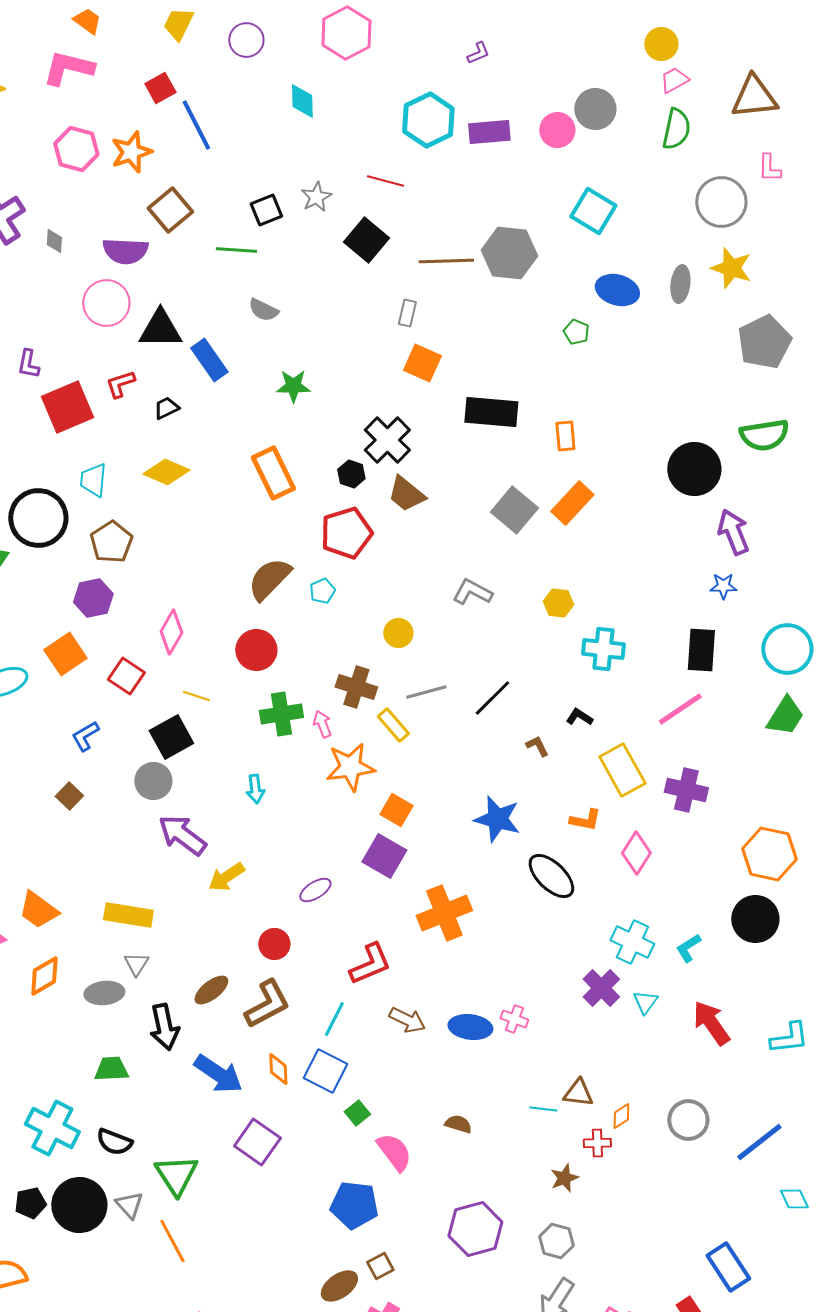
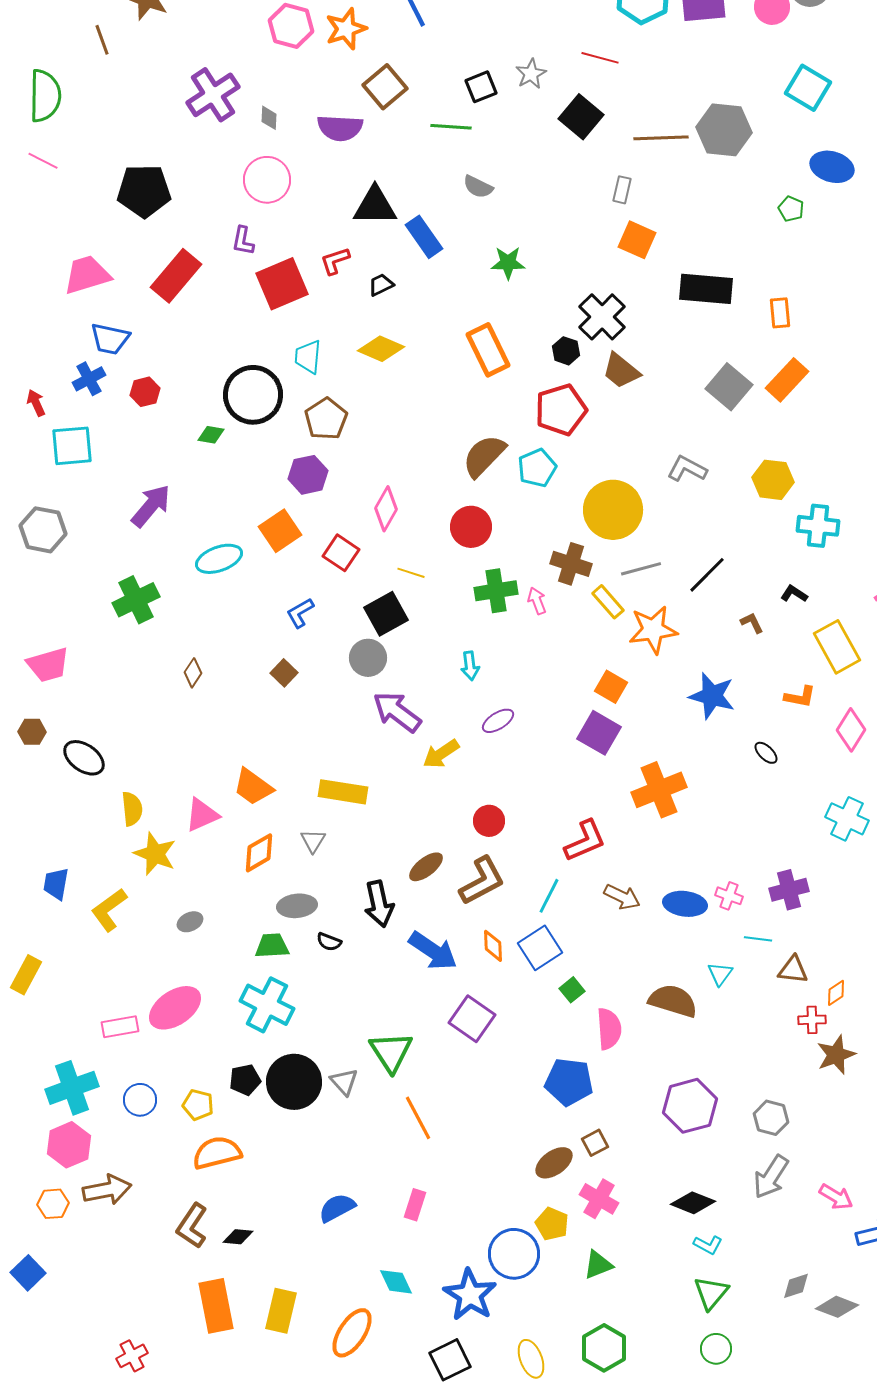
pink circle: (106, 303) -> (267, 180), moved
cyan pentagon: (322, 591) -> (537, 468), size x1.5
yellow hexagon: (558, 603) -> (773, 480), size x1.4
yellow circle: (398, 633) -> (613, 510), size x2.0
orange star: (350, 767) -> (653, 630), moved
black ellipse: (551, 876) -> (766, 753), size x0.5
purple ellipse: (315, 890) -> (498, 721), moved
gray triangle: (136, 964) -> (313, 841), moved
purple cross: (601, 988) -> (789, 890), moved, turned 30
gray ellipse: (104, 993) -> (297, 906), moved
cyan triangle: (645, 1002) -> (720, 974), moved
green trapezoid: (111, 1069) -> (272, 946), moved
blue square: (325, 1071) -> (540, 948), turned 30
cyan line: (543, 1109) -> (758, 939), moved
brown semicircle: (458, 1124) -> (673, 1001), size x1.8
black semicircle: (114, 1142) -> (329, 942), moved, size x0.7
pink semicircle: (394, 1152) -> (609, 1029), turned 33
brown star: (564, 1178) -> (836, 1055), moved, size x1.4
orange line: (172, 1241) -> (418, 1118), moved

